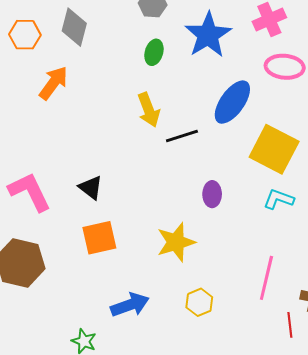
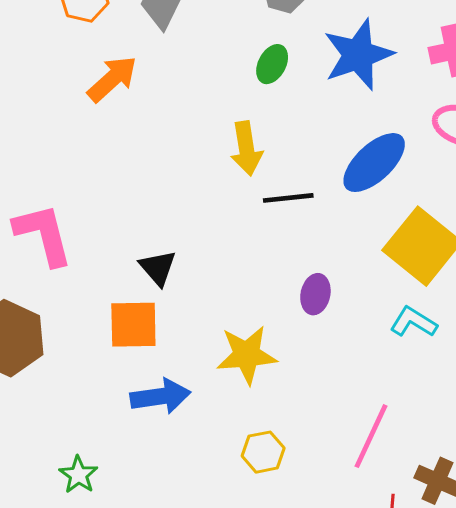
black triangle: (91, 187) -> (158, 268), moved
blue arrow: (130, 305) -> (160, 396), moved

